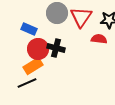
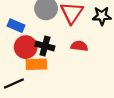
red semicircle: (99, 39) -> (79, 46), moved
orange rectangle: (33, 66) -> (36, 64), moved, turned 30

